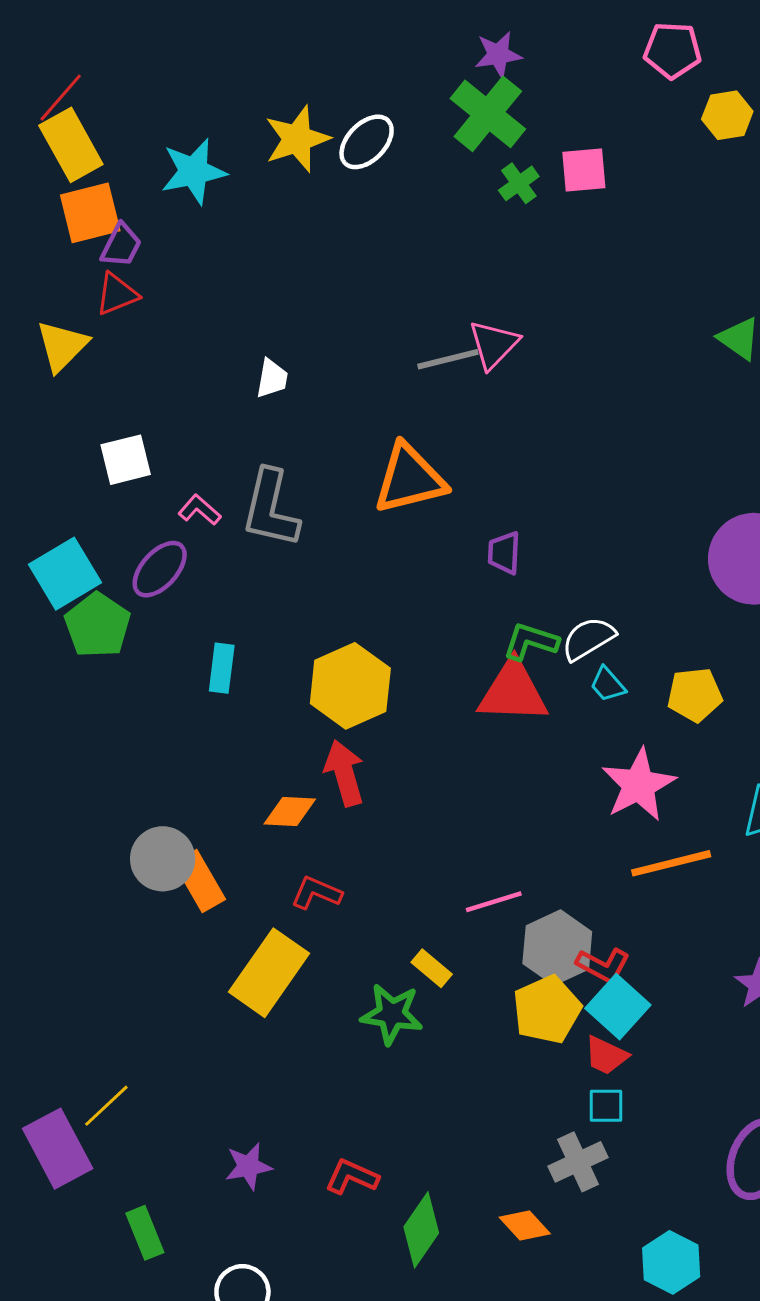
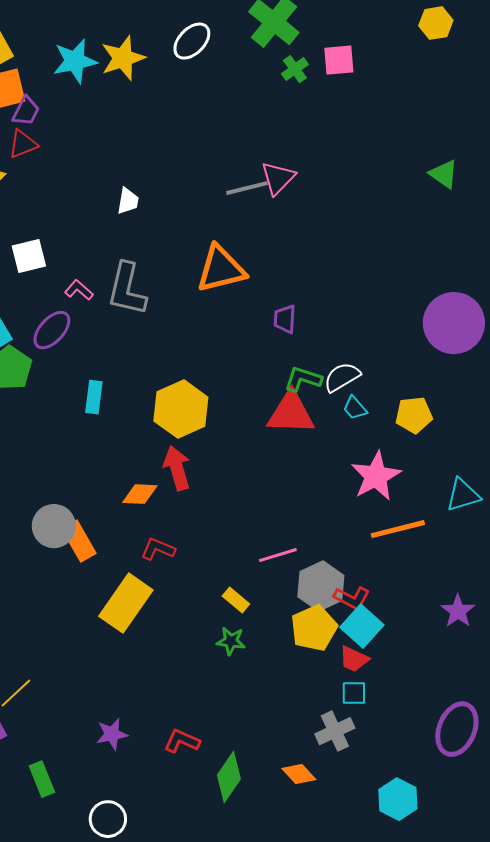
yellow star: (297, 139) -> (123, 58), moved
green star: (392, 1014) -> (231, 641), moved, size x0.7

